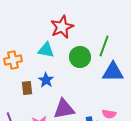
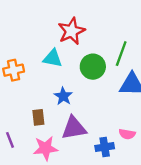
blue star: (46, 80) -> (63, 96), moved
brown rectangle: (27, 88) -> (38, 117), moved

